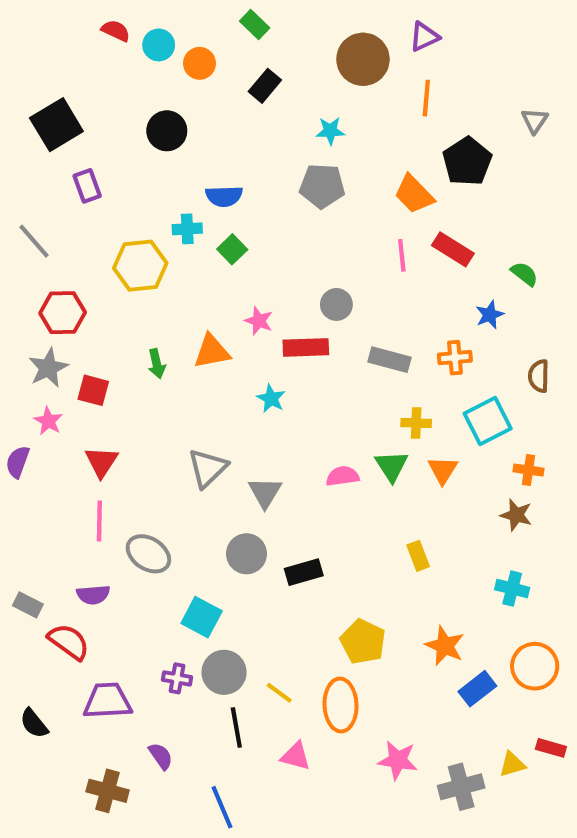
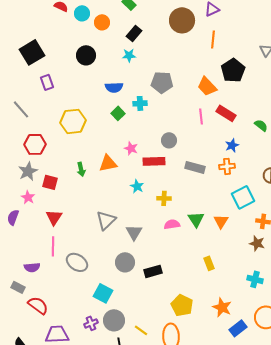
cyan star: (330, 131) -> (129, 55), moved
cyan cross: (187, 229) -> (140, 103), moved
blue star: (490, 315) -> (232, 145), moved
yellow cross: (416, 423) -> (164, 198), moved
purple semicircle: (93, 595) -> (32, 267), moved
purple cross: (177, 678) -> (91, 323), turned -32

